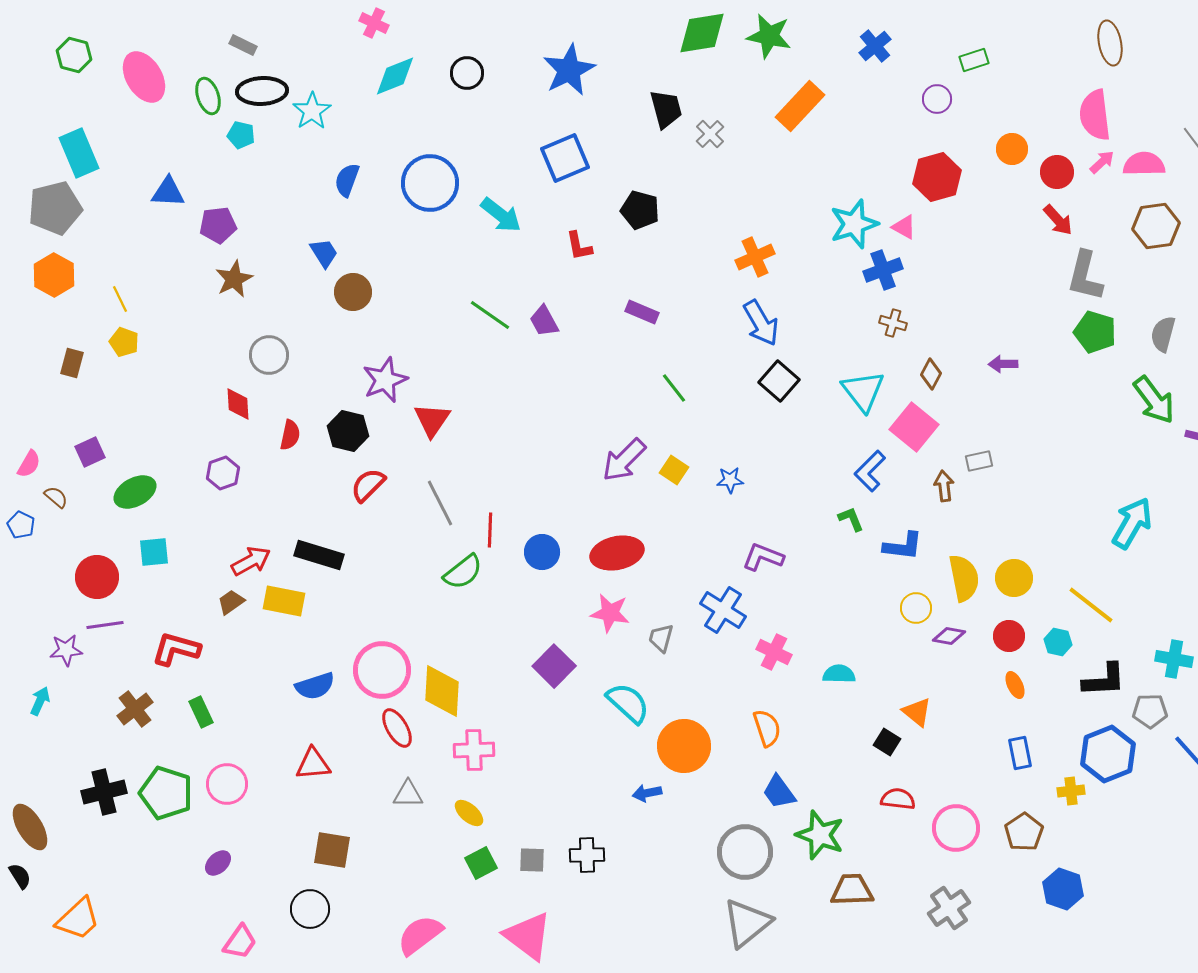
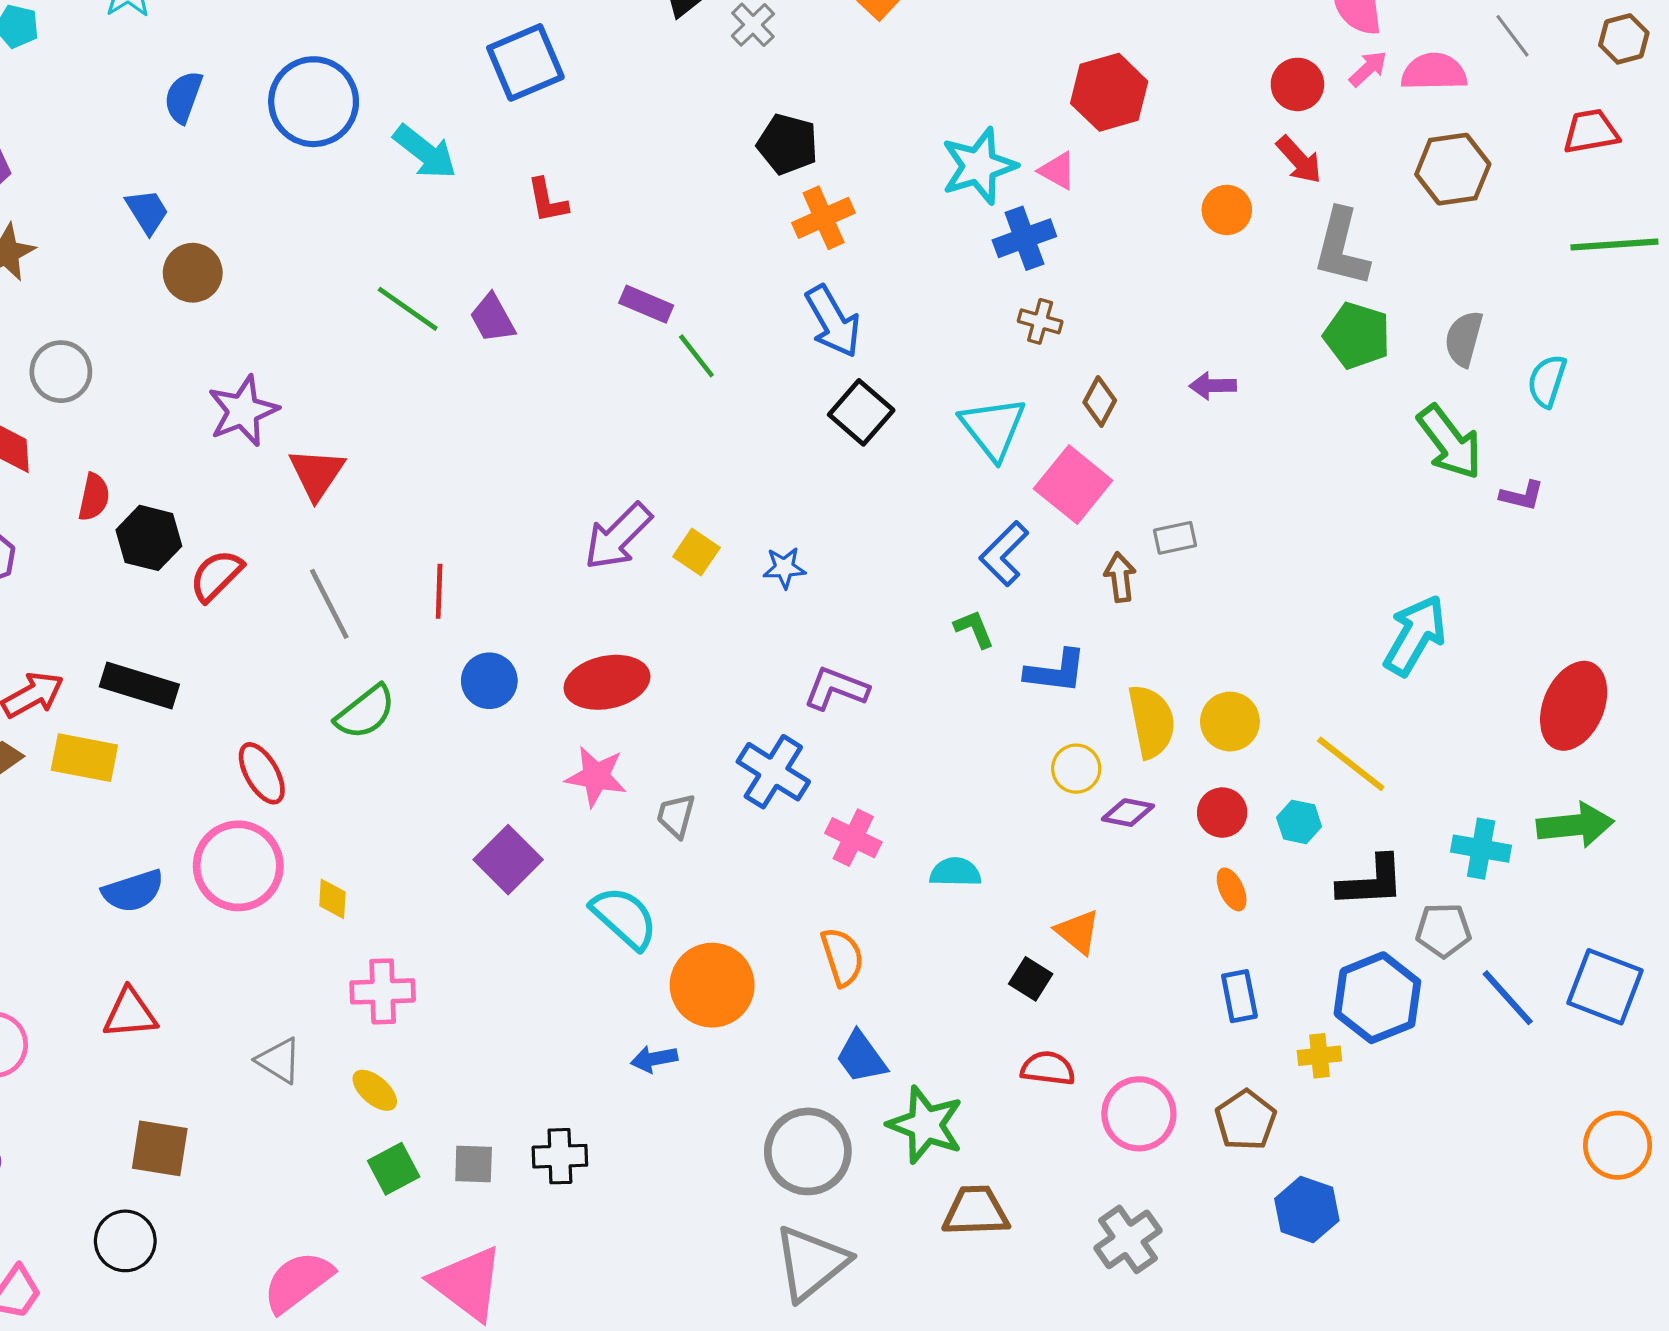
orange circle: (1012, 149) -> (1227, 210), moved
black pentagon: (640, 210) -> (787, 144), moved
green line: (674, 388) -> (696, 356), moved
black hexagon: (348, 431) -> (149, 538), moved
red line: (490, 530) -> (439, 591), moved
yellow diamond: (442, 691) -> (332, 899), size x0.5
red ellipse: (397, 728) -> (262, 773), moved
gray triangle: (408, 794) -> (279, 1060), turned 32

